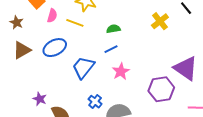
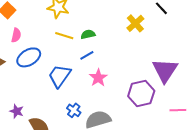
pink semicircle: (52, 16) -> (16, 35), moved
yellow line: (75, 23) -> (64, 36), moved
purple triangle: (186, 68) -> (165, 70), turned 32

